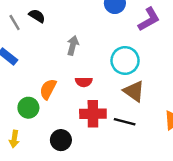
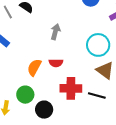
red semicircle: (84, 82) -> (56, 63), moved
green circle: (28, 108) -> (25, 95), moved

